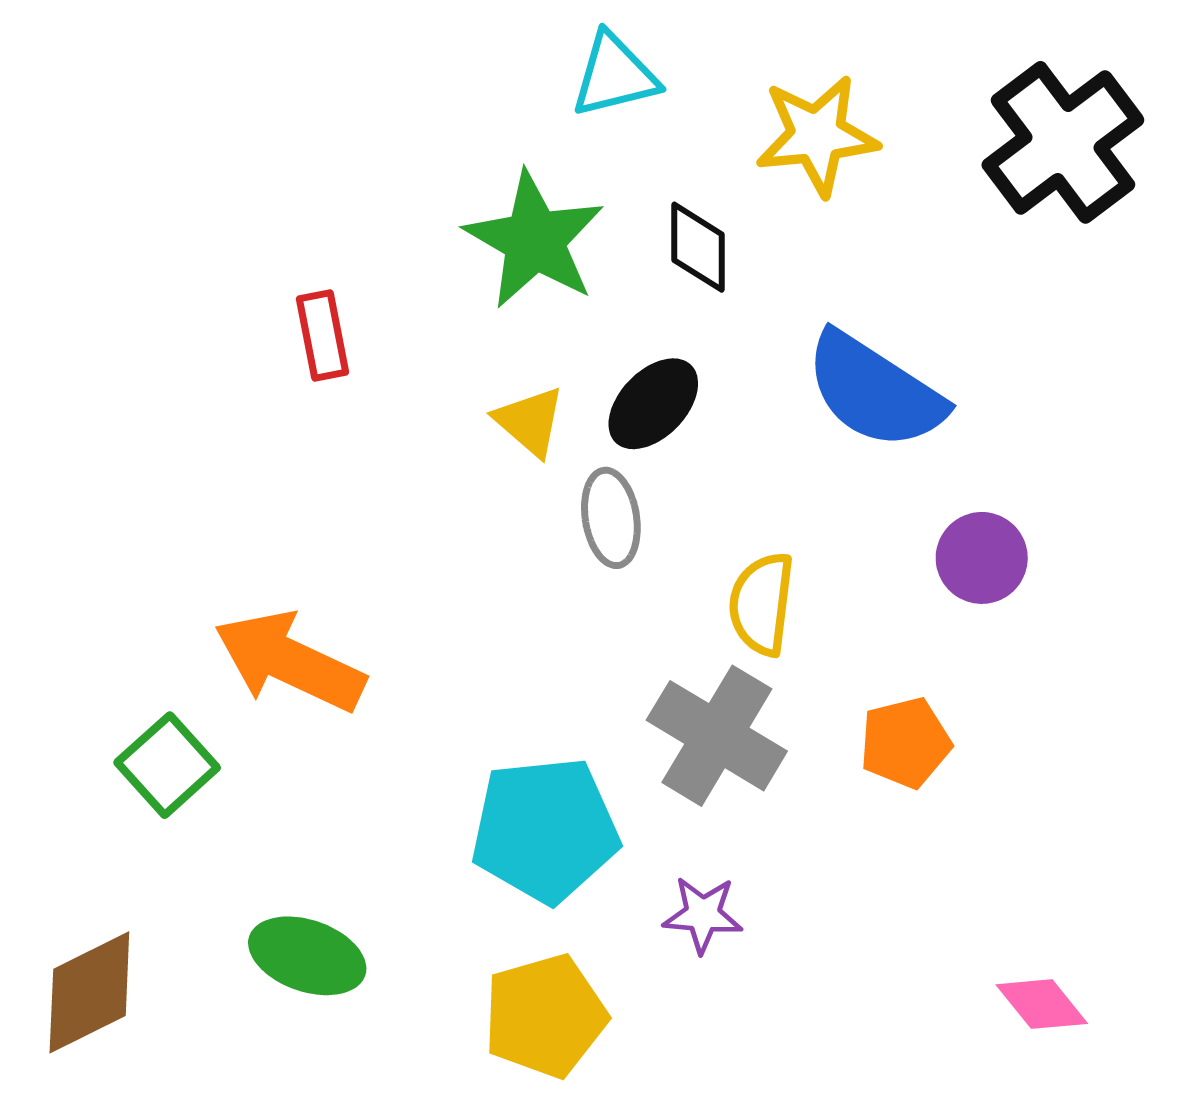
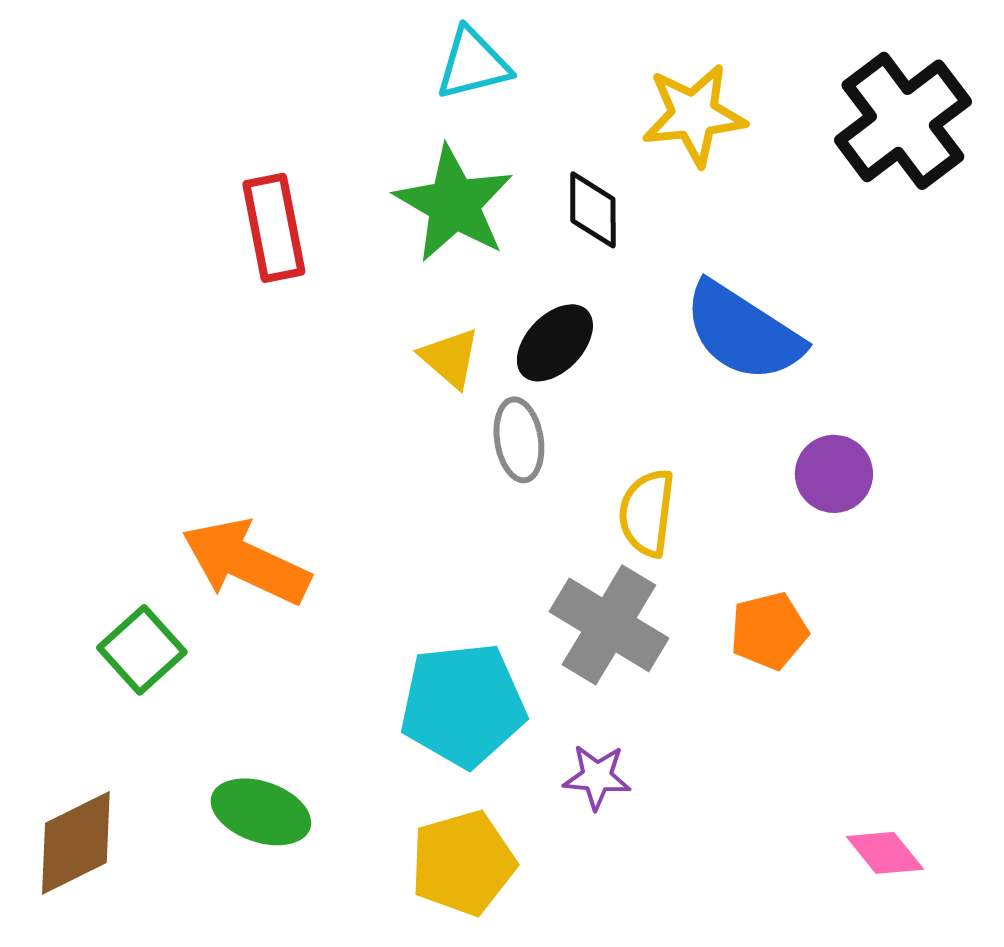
cyan triangle: (614, 75) -> (473, 64), moved
red rectangle: (323, 335) -> (274, 228), moved, size x1.4

